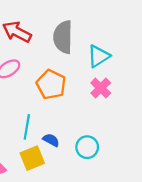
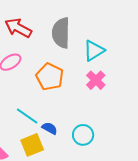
cyan line: (27, 127) -> (27, 116), turned -65

